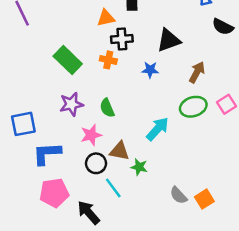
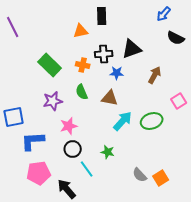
black cross: (122, 39) -> (104, 54), moved
green ellipse: (193, 107) -> (152, 121), moved
green semicircle: (107, 108) -> (82, 92), moved
brown triangle: (119, 151) -> (110, 98), moved

